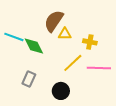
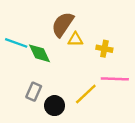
yellow line: (73, 63) -> (86, 94), moved
black circle: (61, 91) -> (55, 106), moved

